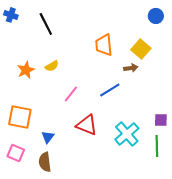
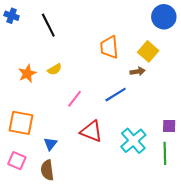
blue circle: (156, 16) -> (164, 17), size x1.5

